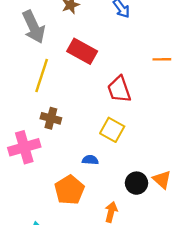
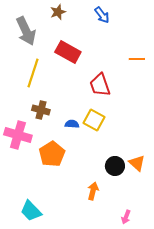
pink cross: (24, 147) -> (18, 135), turned 32
blue semicircle: (90, 160) -> (72, 124), moved
orange pentagon: (69, 190) -> (52, 154), moved

